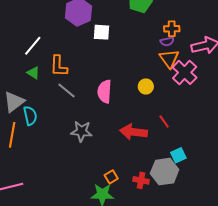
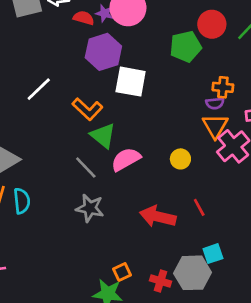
white square: (102, 32) -> (131, 82), size x1.4
orange L-shape: (59, 66) -> (87, 109), moved, turned -55
green triangle: (33, 73) -> (103, 136), moved, size x1.5
gray line: (67, 90) -> (86, 167), moved
pink semicircle: (105, 91) -> (126, 159), turned 50
cyan semicircle: (30, 116) -> (22, 201), moved

